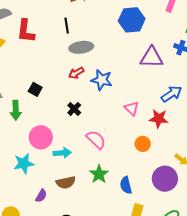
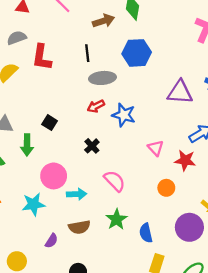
blue hexagon: (132, 20) -> (137, 53), moved

